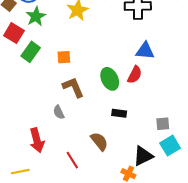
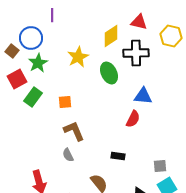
red square: (14, 33) -> (17, 79), turned 30
green ellipse: (110, 79) -> (109, 73), moved
gray semicircle: (59, 112) -> (68, 155), moved

